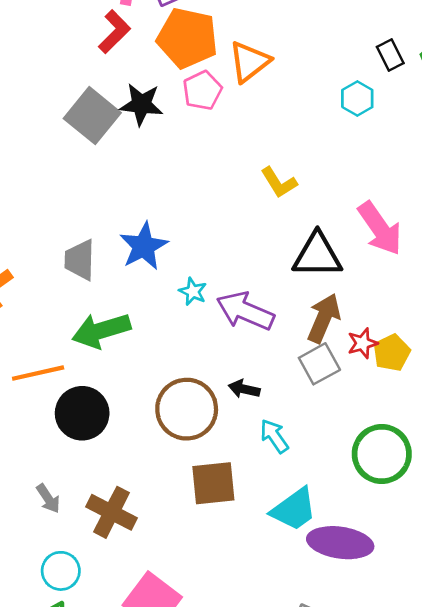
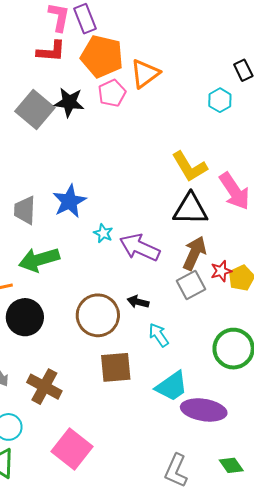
red L-shape: (114, 32) -> (51, 51), turned 48
yellow L-shape: (279, 182) -> (189, 167), moved, size x1.4

